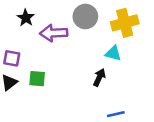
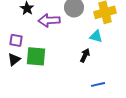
green square: (37, 79) -> (36, 56), size x1.5

